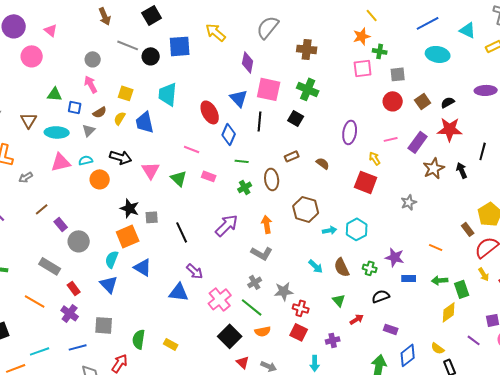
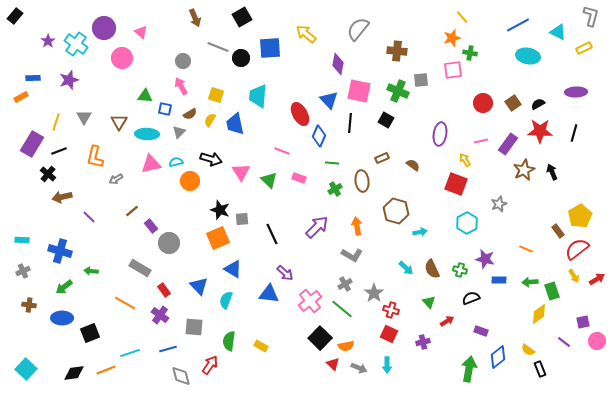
gray square: (398, 74) -> (421, 80), moved
black line: (483, 151) -> (574, 133), moved
cyan hexagon: (357, 229) -> (467, 223), moved
cyan semicircle: (112, 259) -> (226, 300), moved
gray star: (284, 291) -> (374, 293), turned -30
orange semicircle: (263, 331) -> (346, 346), moved
cyan arrow: (315, 363) -> (387, 365), moved

